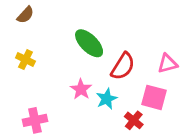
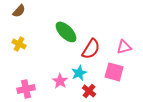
pink star: (81, 89) -> (60, 81), moved
red cross: (134, 120) -> (89, 91), moved

